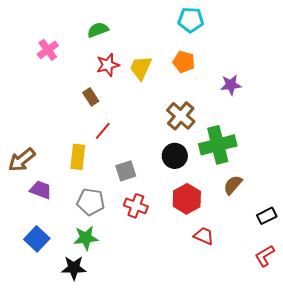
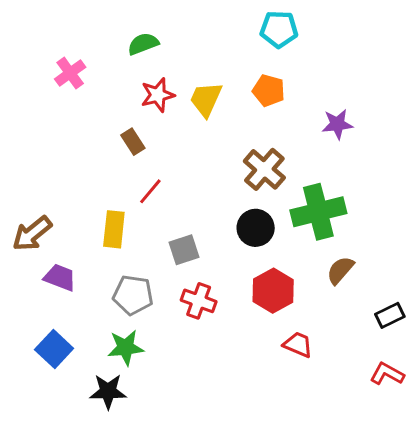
red L-shape: (265, 256) -> (387, 374), turned 60

